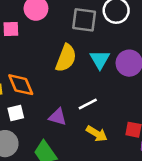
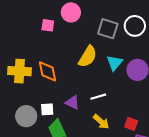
white square: (16, 113) -> (47, 109), moved

